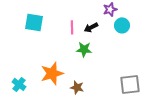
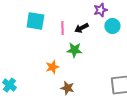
cyan square: (34, 22) -> (35, 21), moved
orange star: (52, 73) -> (52, 67), moved, size x0.6

